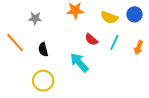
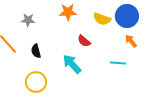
blue circle: (134, 14) -> (127, 16), size x1.5
cyan line: (114, 42) -> (118, 63), moved, turned 70
orange arrow: (138, 48) -> (131, 41), moved, turned 120

